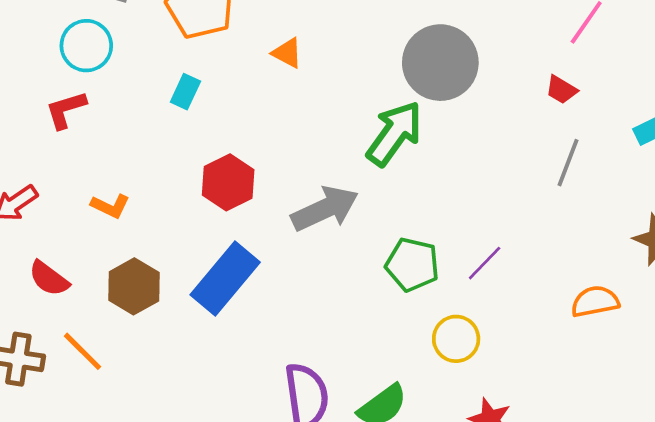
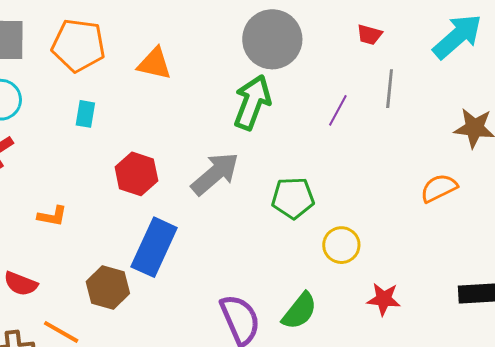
orange triangle: (287, 53) -> (154, 64), size x1.4
purple line: (485, 263) -> (338, 110), moved
brown hexagon: (134, 286) -> (108, 288), moved

